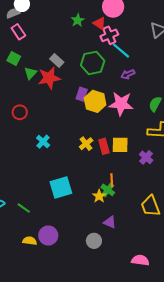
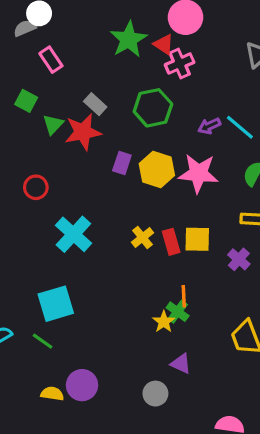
green star: (78, 20) -> (129, 39), size x1.6
pink rectangle: (18, 32) -> (51, 60), moved
cyan line: (121, 51) -> (240, 127), moved
purple rectangle: (82, 94) -> (122, 163), moved
cyan cross: (43, 142) -> (73, 234), size x1.6
cyan square: (61, 187) -> (56, 304), moved

